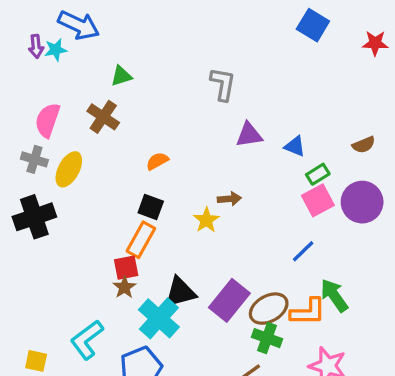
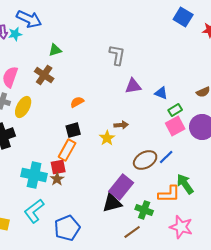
blue square: (313, 25) -> (183, 17), moved
black square: (151, 207) -> (73, 130), turned -35
black triangle: (180, 292) -> (112, 203), moved
brown ellipse: (269, 309) -> (145, 160), moved
cyan cross: (159, 318) -> (34, 175), moved, turned -30

